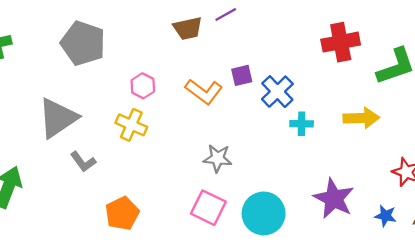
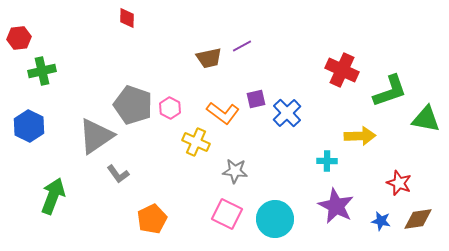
red cross: (341, 42) -> (342, 70), turned 36
gray pentagon: (83, 43) -> (133, 105), moved
cyan cross: (302, 124) -> (327, 161), moved
yellow cross: (131, 125) -> (196, 142), moved

